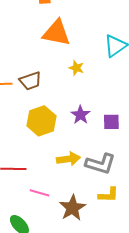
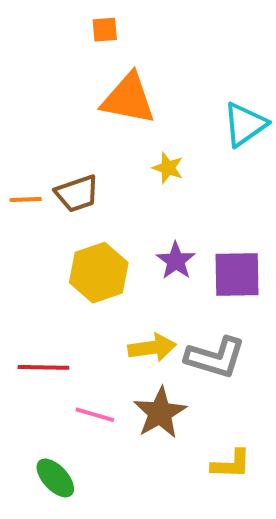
purple square: (111, 122) -> (237, 275), size x1.5
yellow L-shape: (108, 195) -> (231, 464), moved
brown star: (72, 208) -> (160, 413), moved

